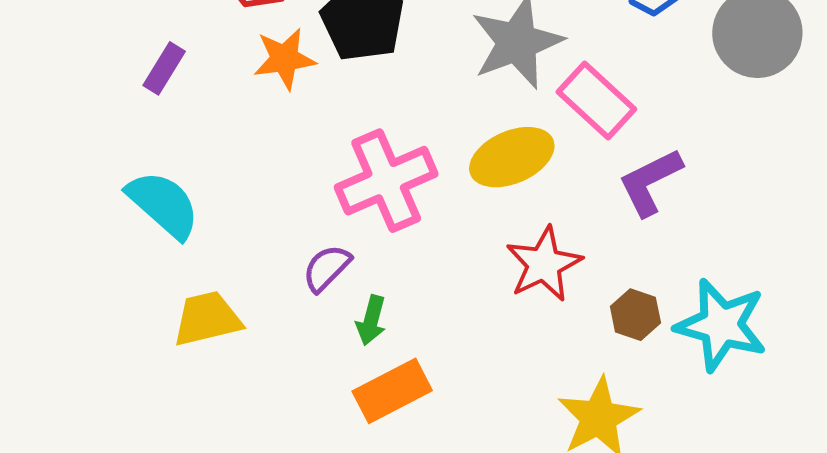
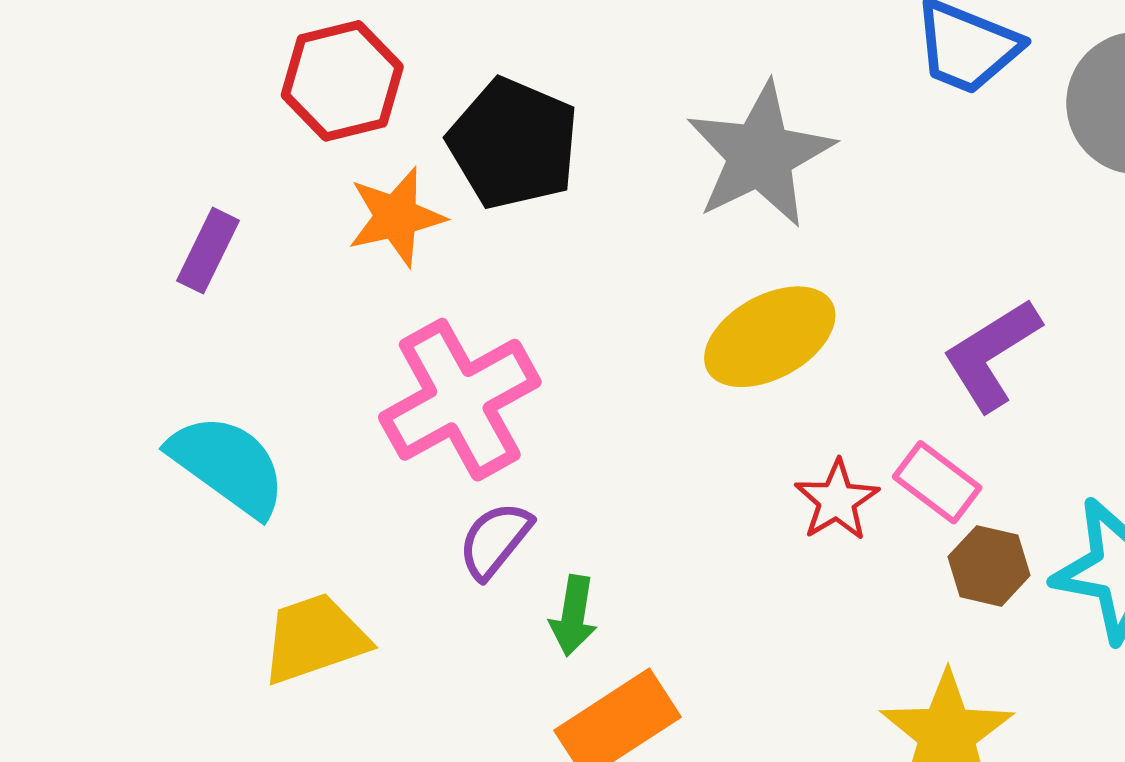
pink rectangle: (596, 100) -> (937, 482), moved, size x0.7
pink cross: (386, 181) -> (460, 400), moved
red star: (544, 264) -> (837, 500), size x0.7

